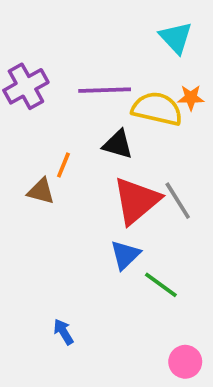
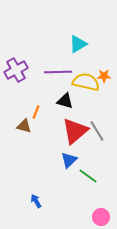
cyan triangle: (176, 38) -> (78, 44), moved, turned 42

